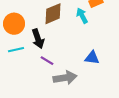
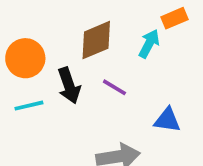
cyan arrow: (82, 16) -> (149, 44), turned 56
purple line: (47, 61) -> (114, 87), moved

